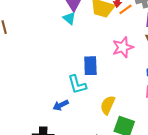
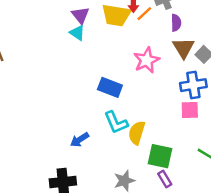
blue rectangle: (90, 66) -> (110, 87), turned -60
cyan L-shape: (77, 84) -> (116, 122), moved

